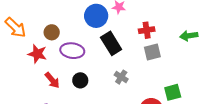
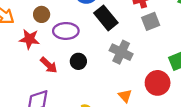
gray cross: (121, 77) -> (121, 52), size x1.5

